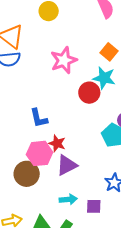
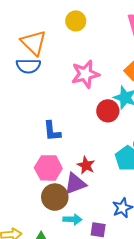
red star: (57, 143) -> (86, 165), moved
brown circle: (27, 174) -> (55, 197), moved

